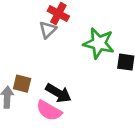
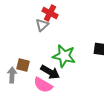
green star: (99, 43) -> (64, 56), moved

